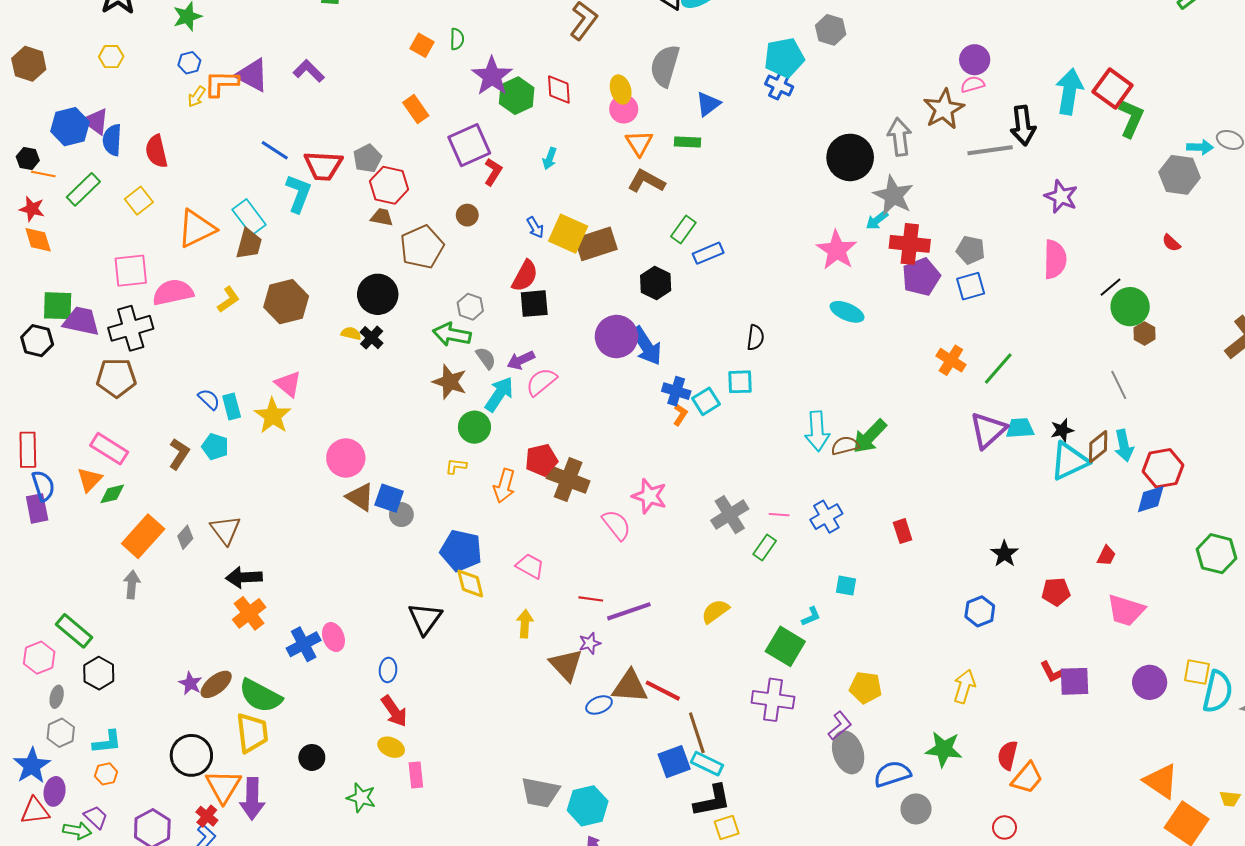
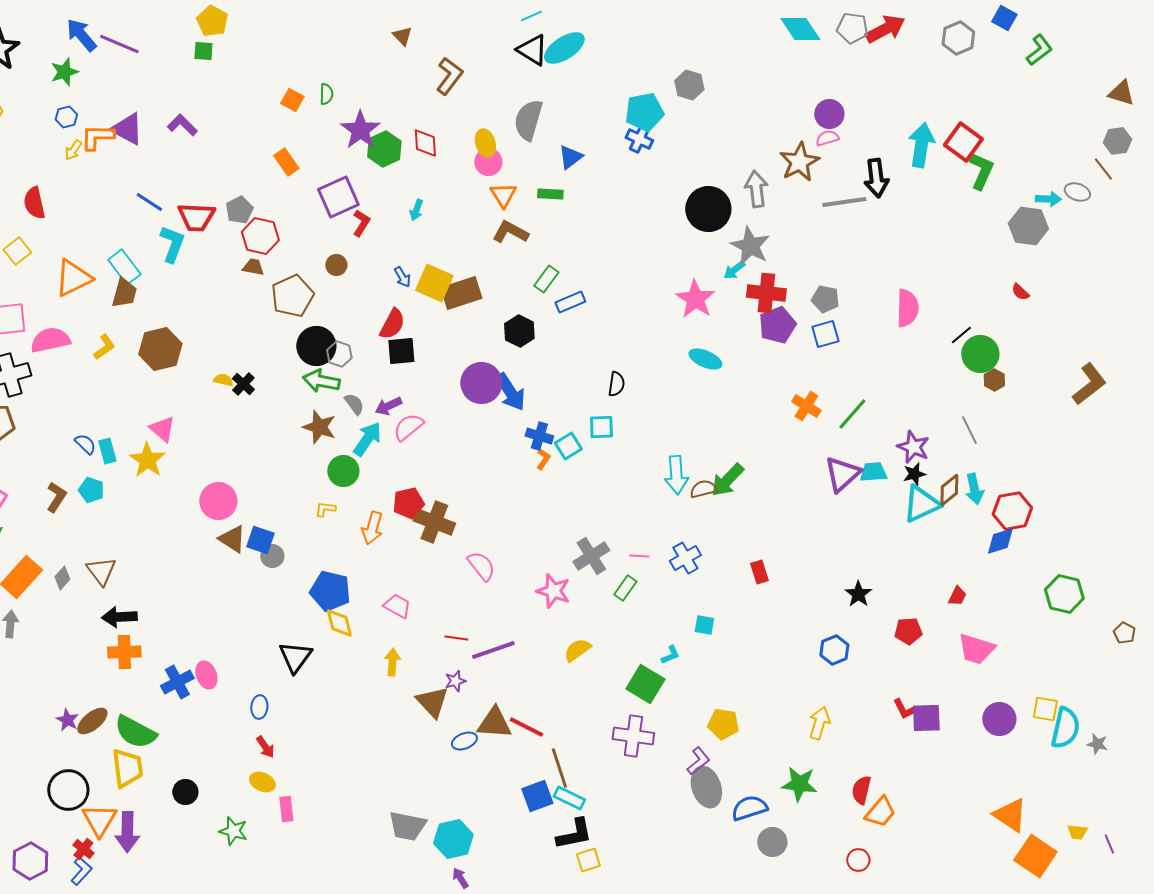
purple star: (1061, 197) -> (913, 447), moved
black circle: (378, 294) -> (316, 346), moved
pink star: (649, 496) -> (553, 591), moved
orange cross: (249, 613) -> (124, 652), turned 36
red arrow: (394, 711) -> (265, 747), size x0.7

